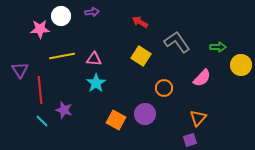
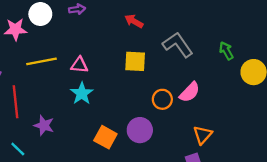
green arrow: (218, 47) -> (226, 51), turned -119
yellow square: (141, 56) -> (135, 61), turned -30
pink semicircle: (202, 78) -> (190, 92), moved
cyan line: (42, 121) -> (18, 149), moved

